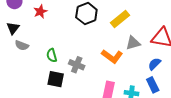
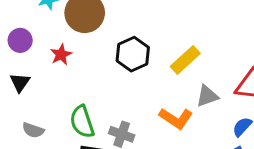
gray semicircle: (22, 45) -> (33, 130), moved
green semicircle: (52, 55) -> (82, 122), size x1.5

